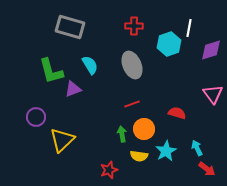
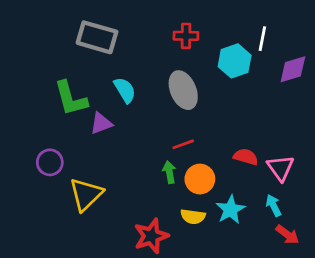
pink triangle: (213, 94) -> (280, 168), moved
green arrow: (122, 134) -> (169, 172), moved
red star: (109, 170) -> (151, 236), size x1.4

